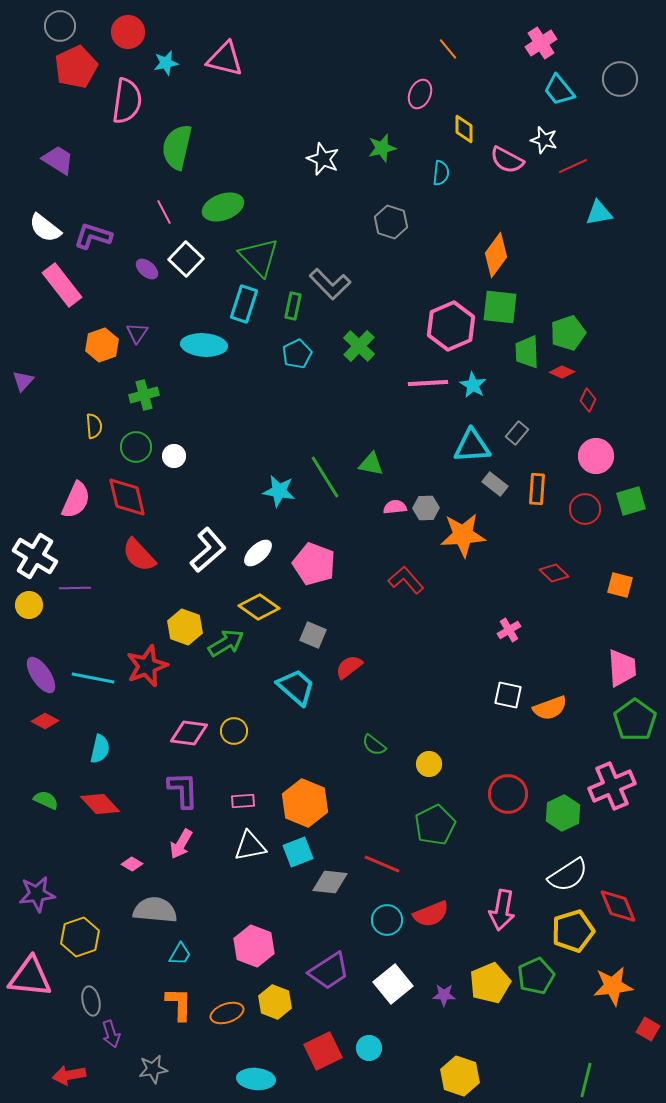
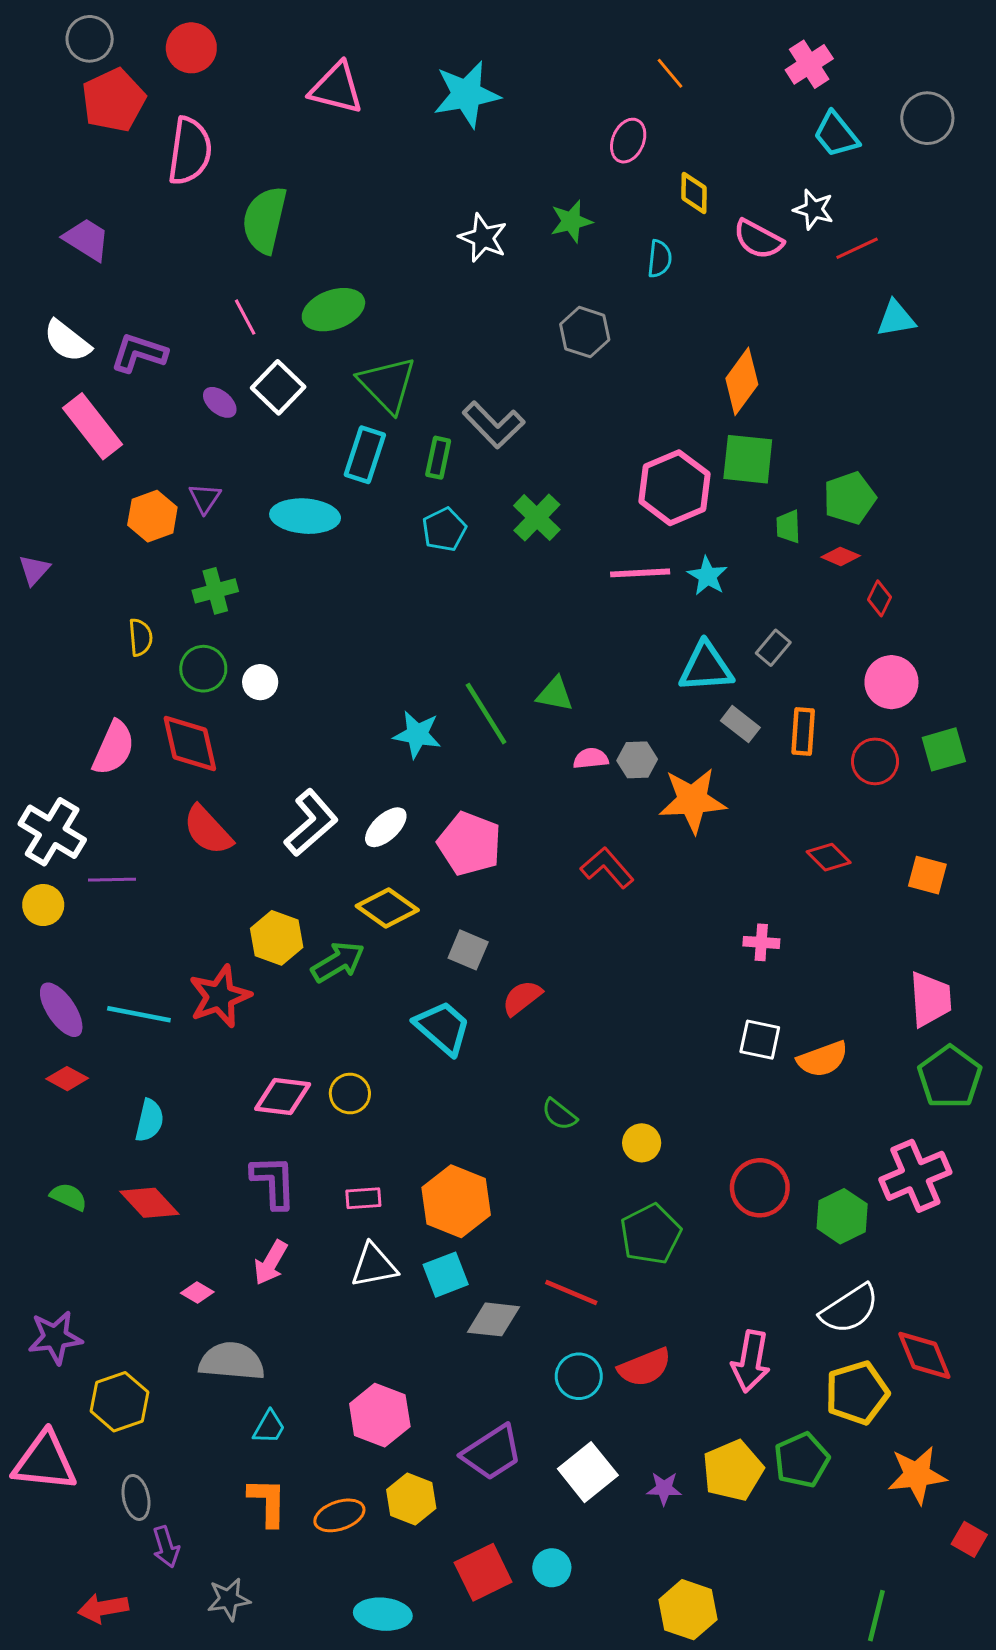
cyan star: (166, 63) -> (467, 94), moved, size x1.8
green trapezoid: (527, 352) -> (788, 527), size x0.7
pink cross: (509, 630) -> (761, 942), turned 35

